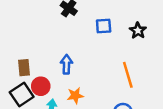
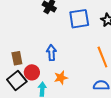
blue square: (104, 26) -> (79, 19), size x1.5

